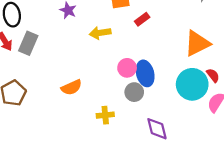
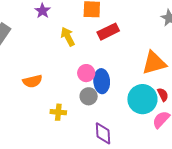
red rectangle: (142, 19) -> (108, 32), size x1.5
yellow arrow: (100, 33) -> (68, 37), turned 60

